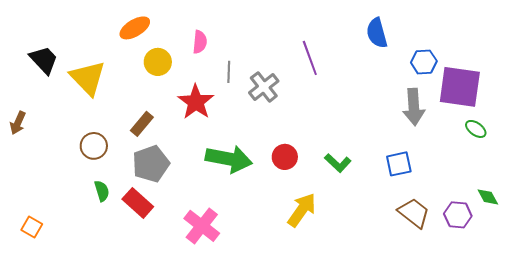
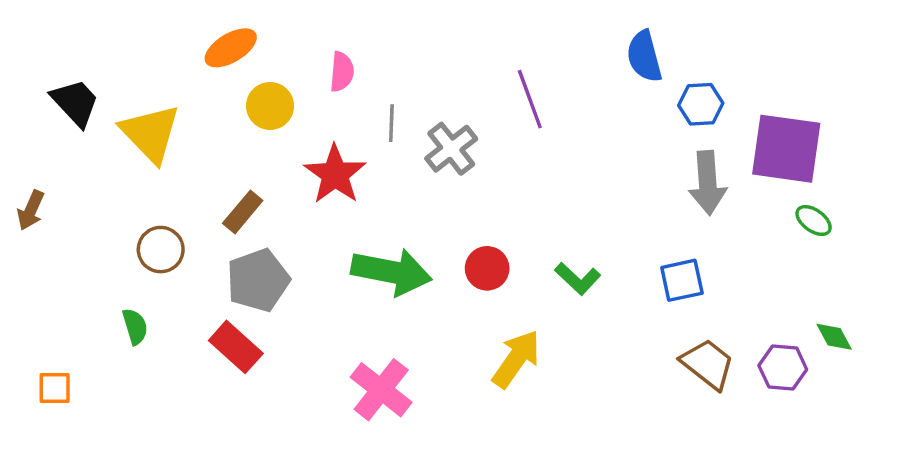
blue hexagon: (424, 62) -> (701, 104), moved
green semicircle: (102, 191) -> (135, 326), moved
pink cross: (202, 226) -> (381, 390), moved
orange square: (32, 227) -> (55, 388), turned -30

